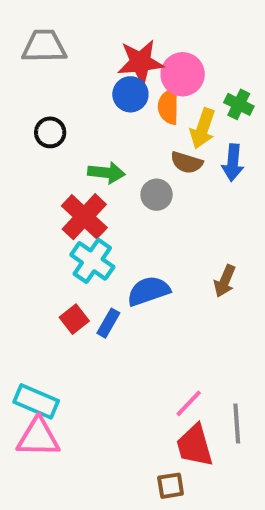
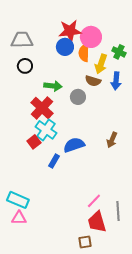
gray trapezoid: (44, 46) -> (22, 40), moved
red square: (74, 319) -> (34, 142), moved
pink triangle: (38, 437) -> (19, 218), size x0.7

